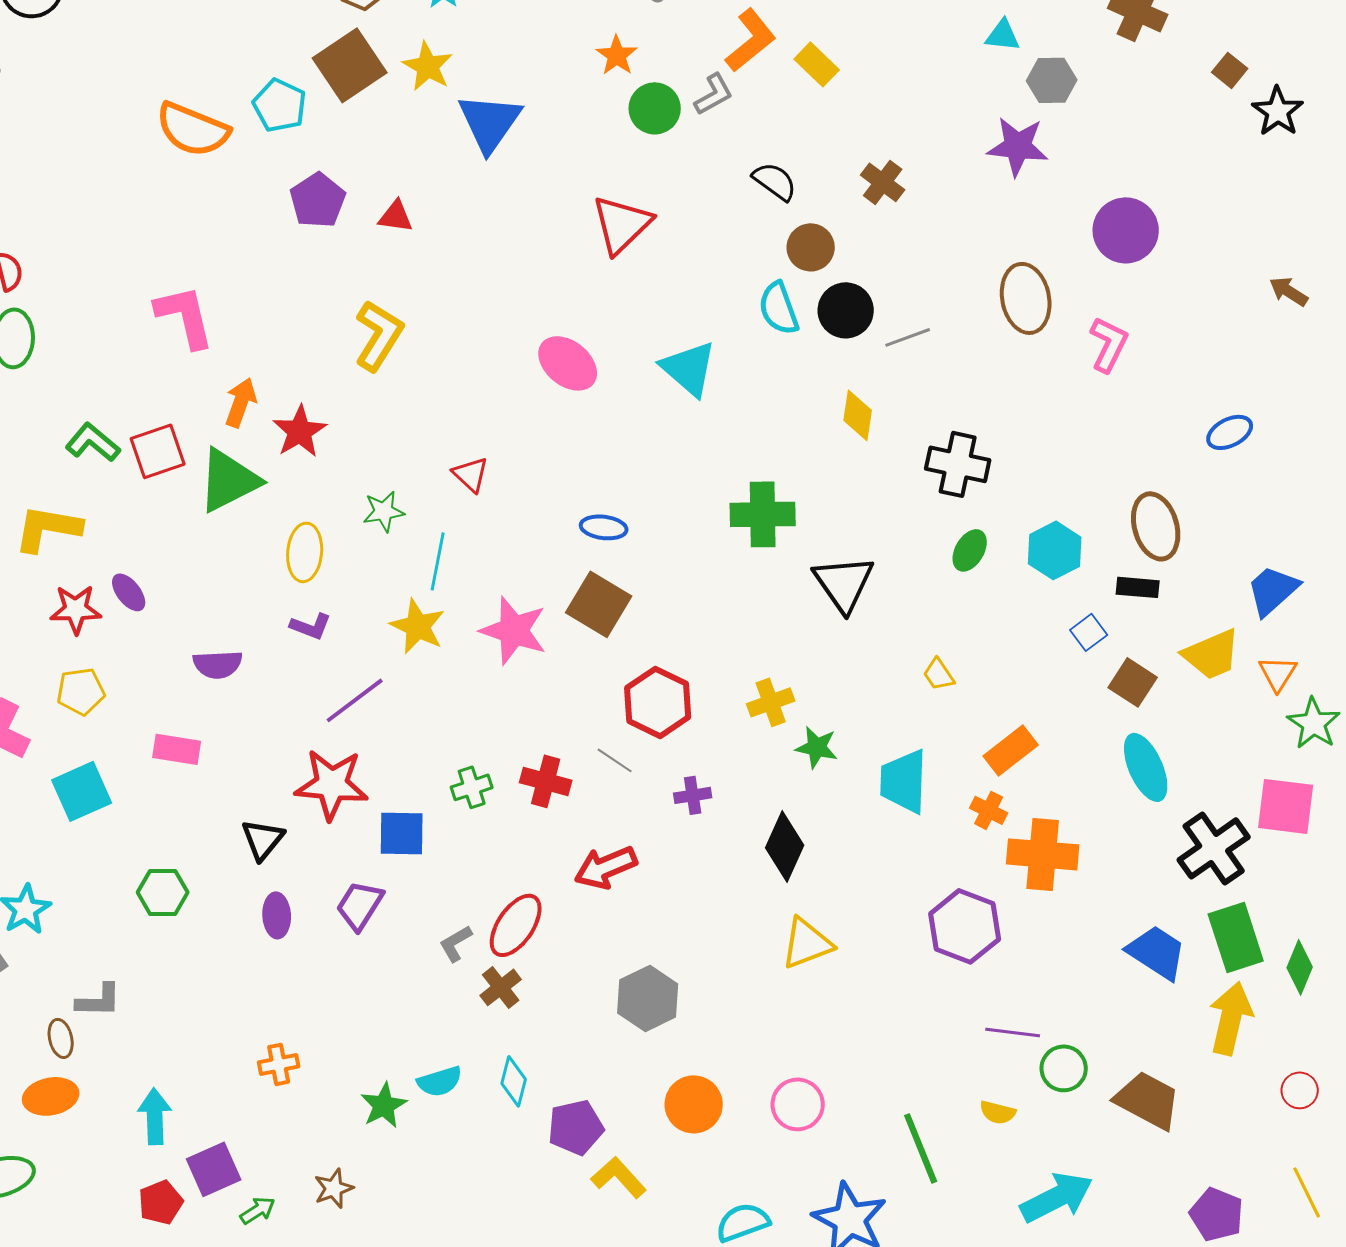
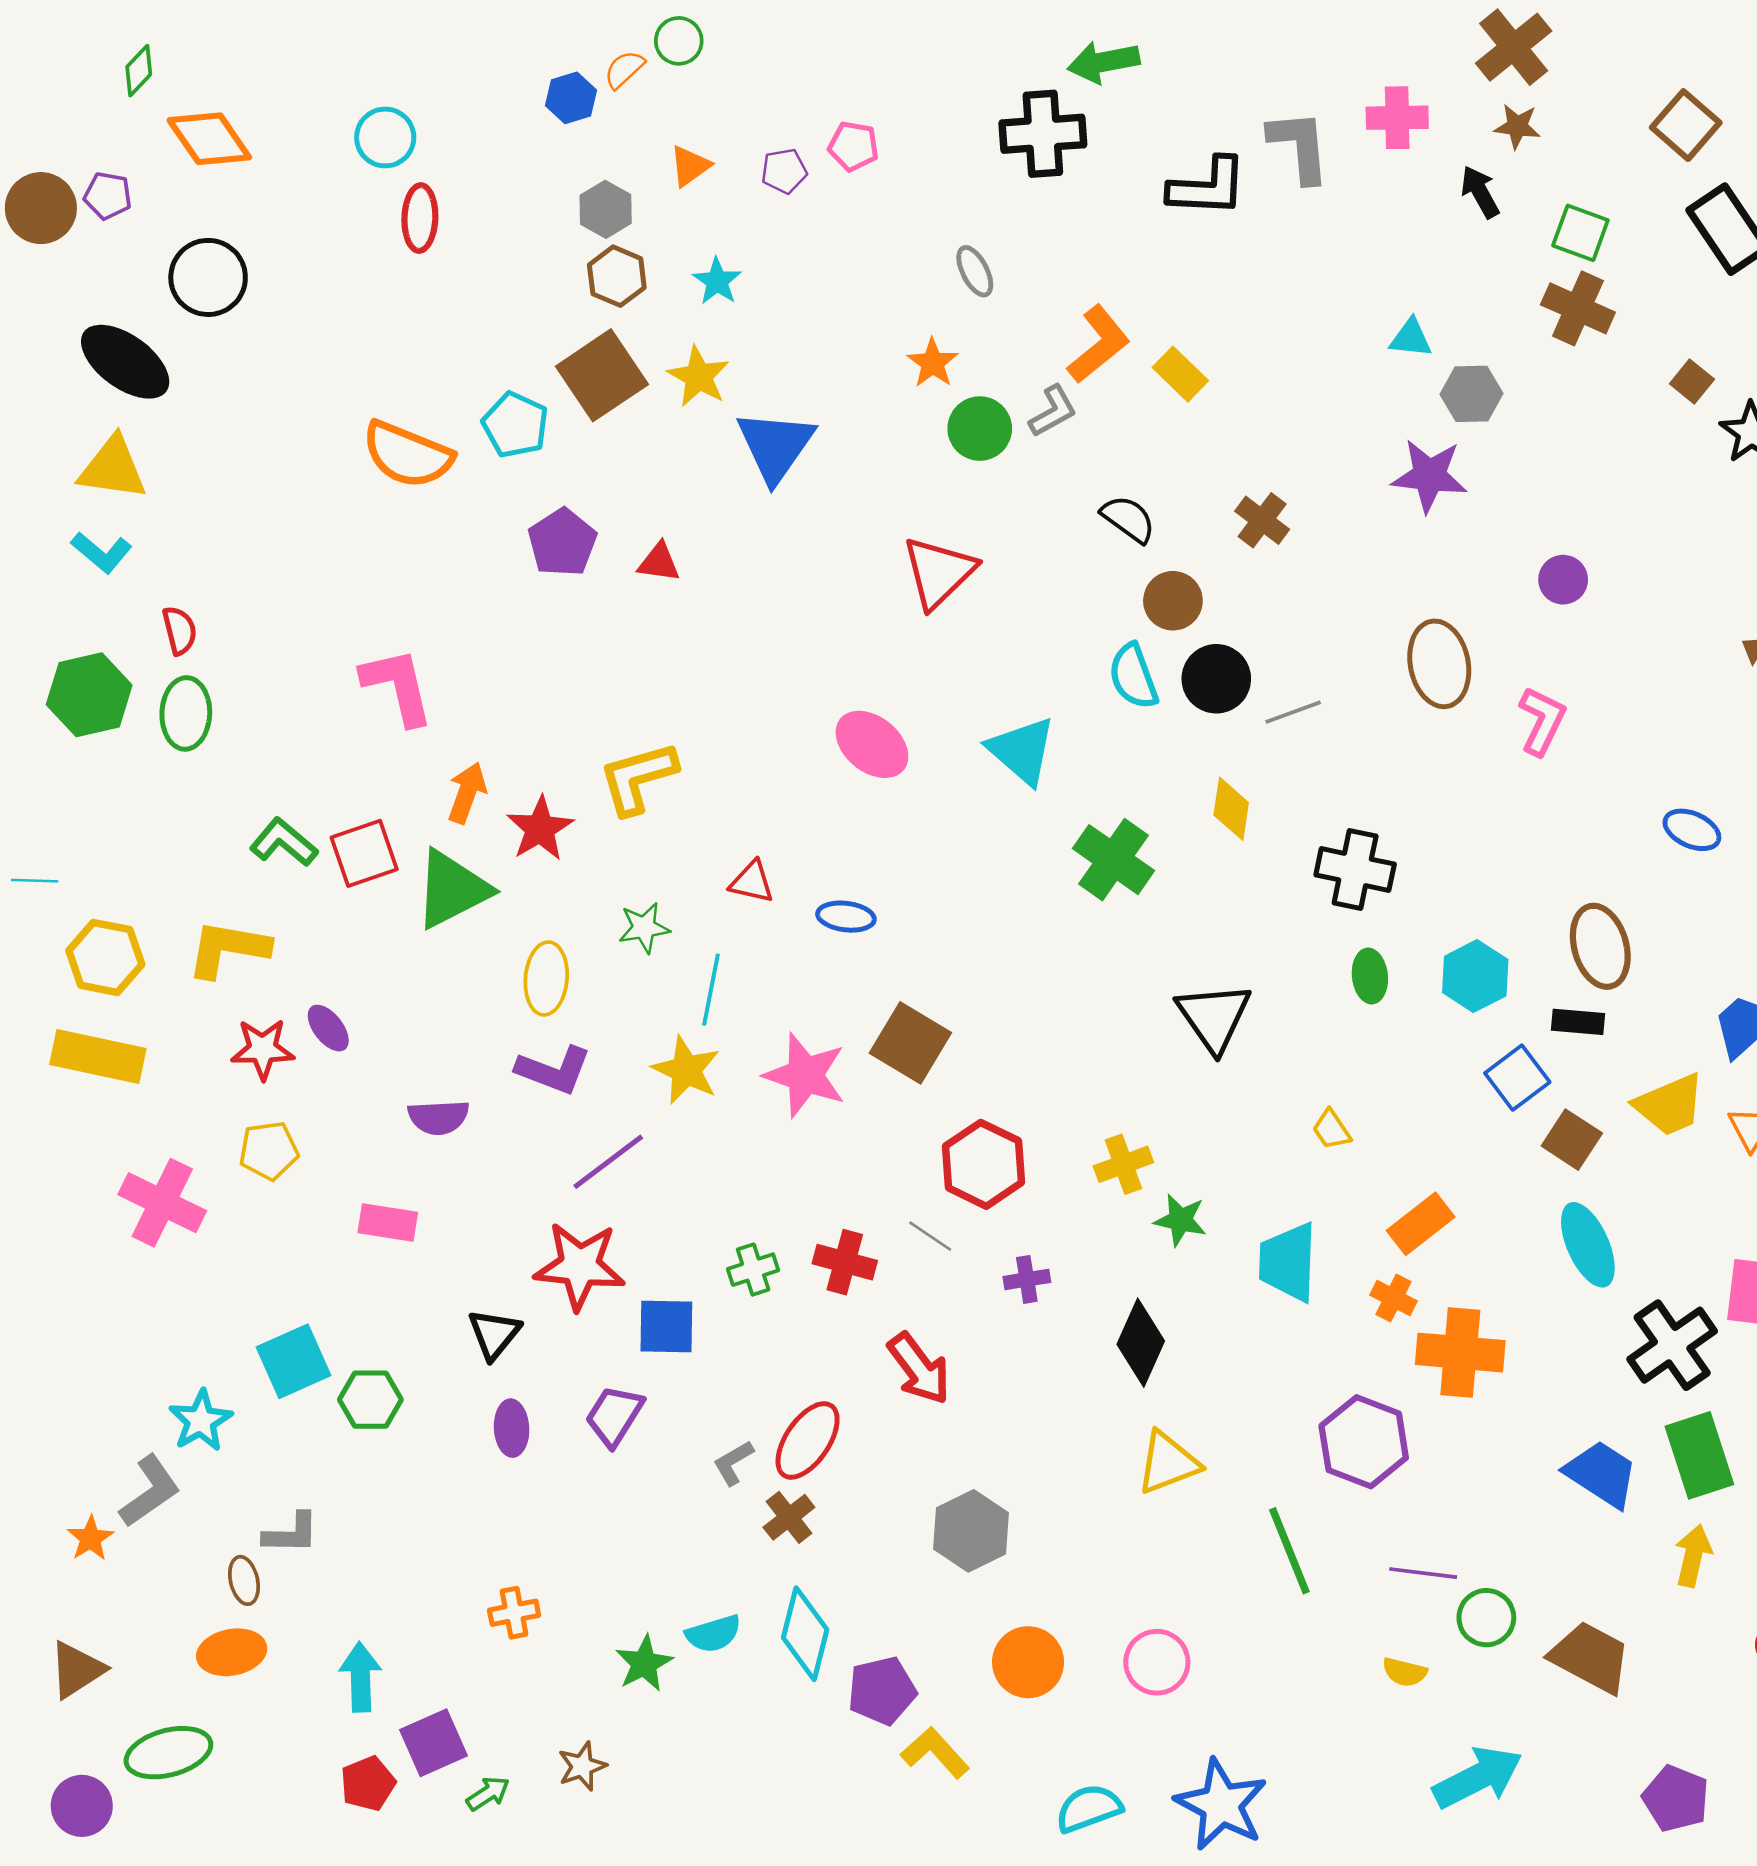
purple circle: (1126, 230) -> (1563, 580), size x0.6
yellow L-shape: (379, 335) -> (638, 778), moved, turned -138
blue ellipse: (1230, 432) -> (1692, 830), turned 51
red triangle: (471, 474) -> (752, 882), turned -30
green cross: (763, 514) -> (1113, 860), moved, turned 36
blue ellipse: (604, 527) -> (846, 917), moved
green ellipse: (970, 550) -> (1370, 976), turned -36
purple L-shape: (311, 626) -> (554, 1070), size x1.5
blue square: (1089, 632) -> (1517, 1078), size x1.4
cyan square: (82, 791) -> (294, 1361), moved
red arrow: (606, 867) -> (919, 1369), turned -104
yellow arrow: (1231, 1018) -> (1693, 1556), size x0.7
cyan diamond: (514, 1081) -> (805, 1634), size x1.5
green line: (921, 1148) -> (1289, 1551), moved

